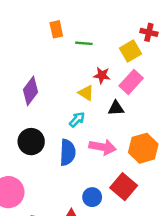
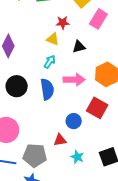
pink rectangle: (131, 82) -> (98, 19), moved

